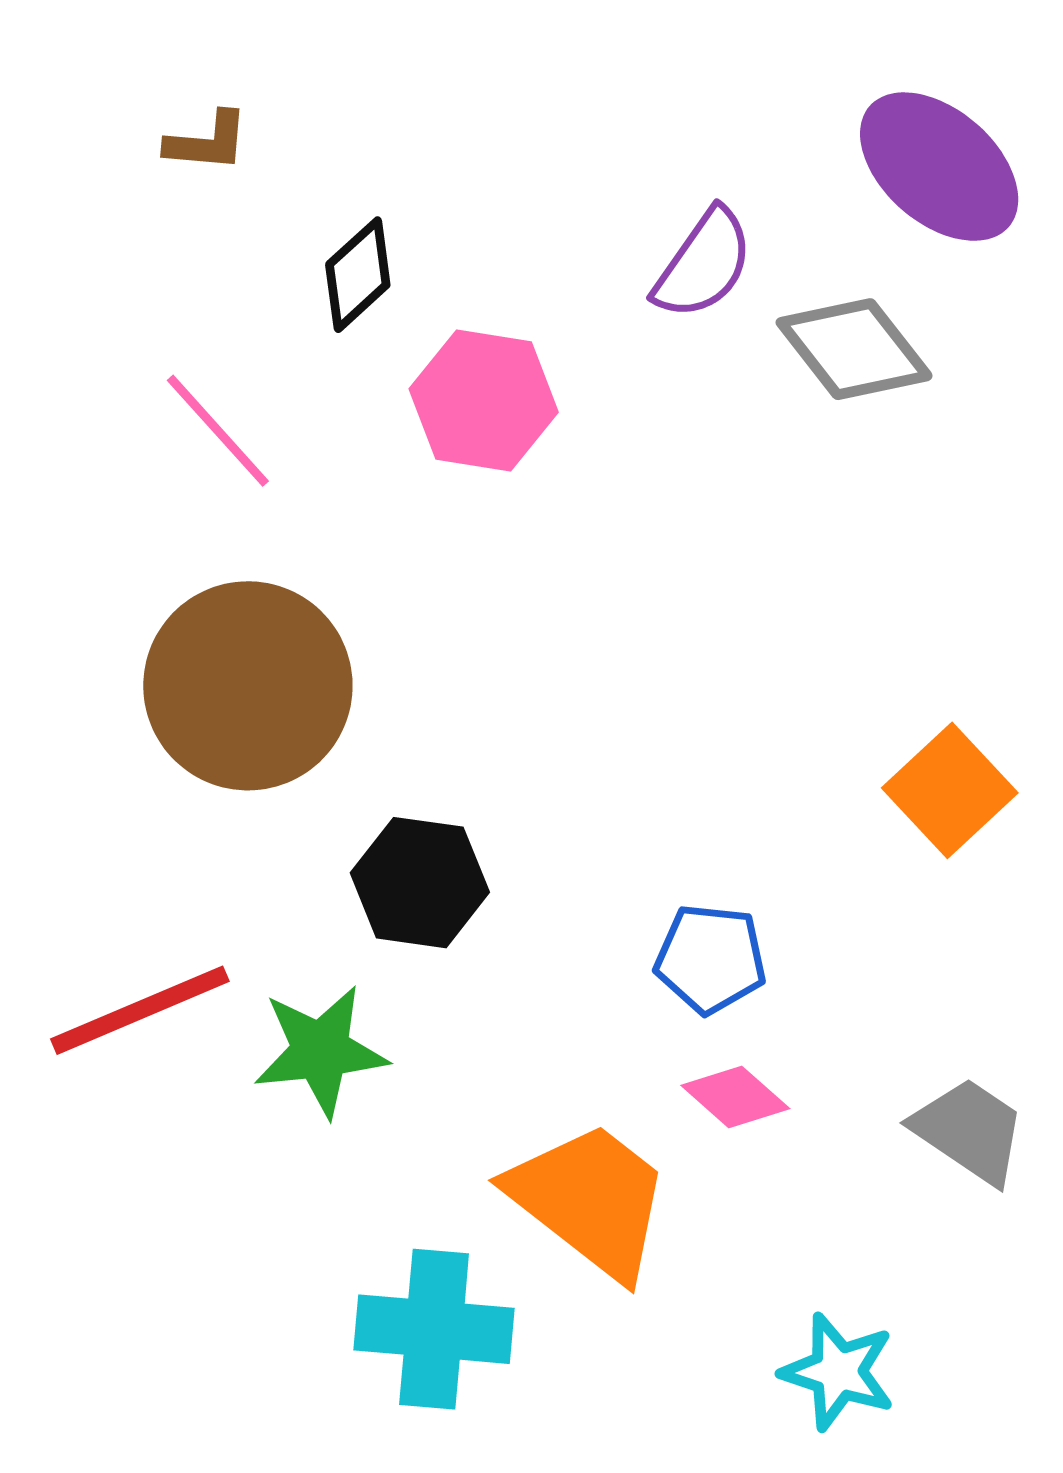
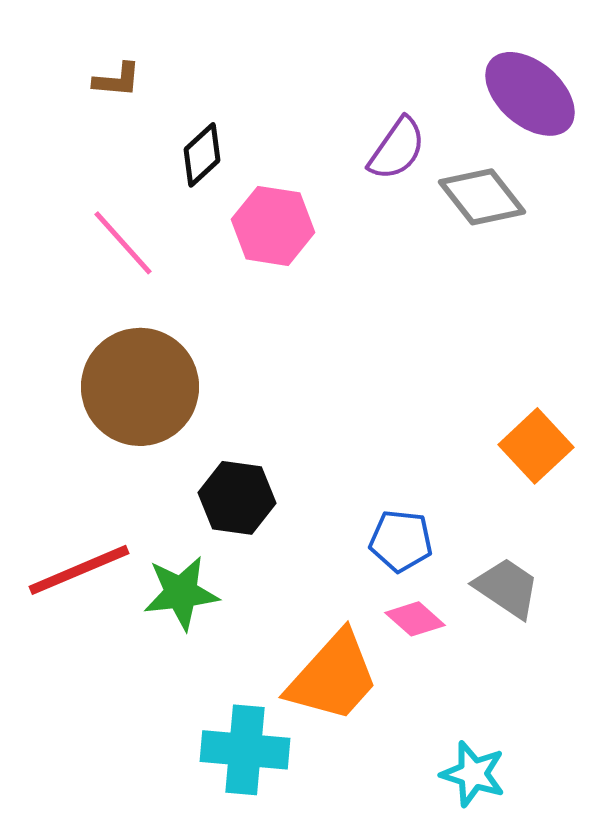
gray trapezoid: (969, 1131) -> (507, 588), moved
orange trapezoid: (590, 1200) -> (333, 677), turned 94

